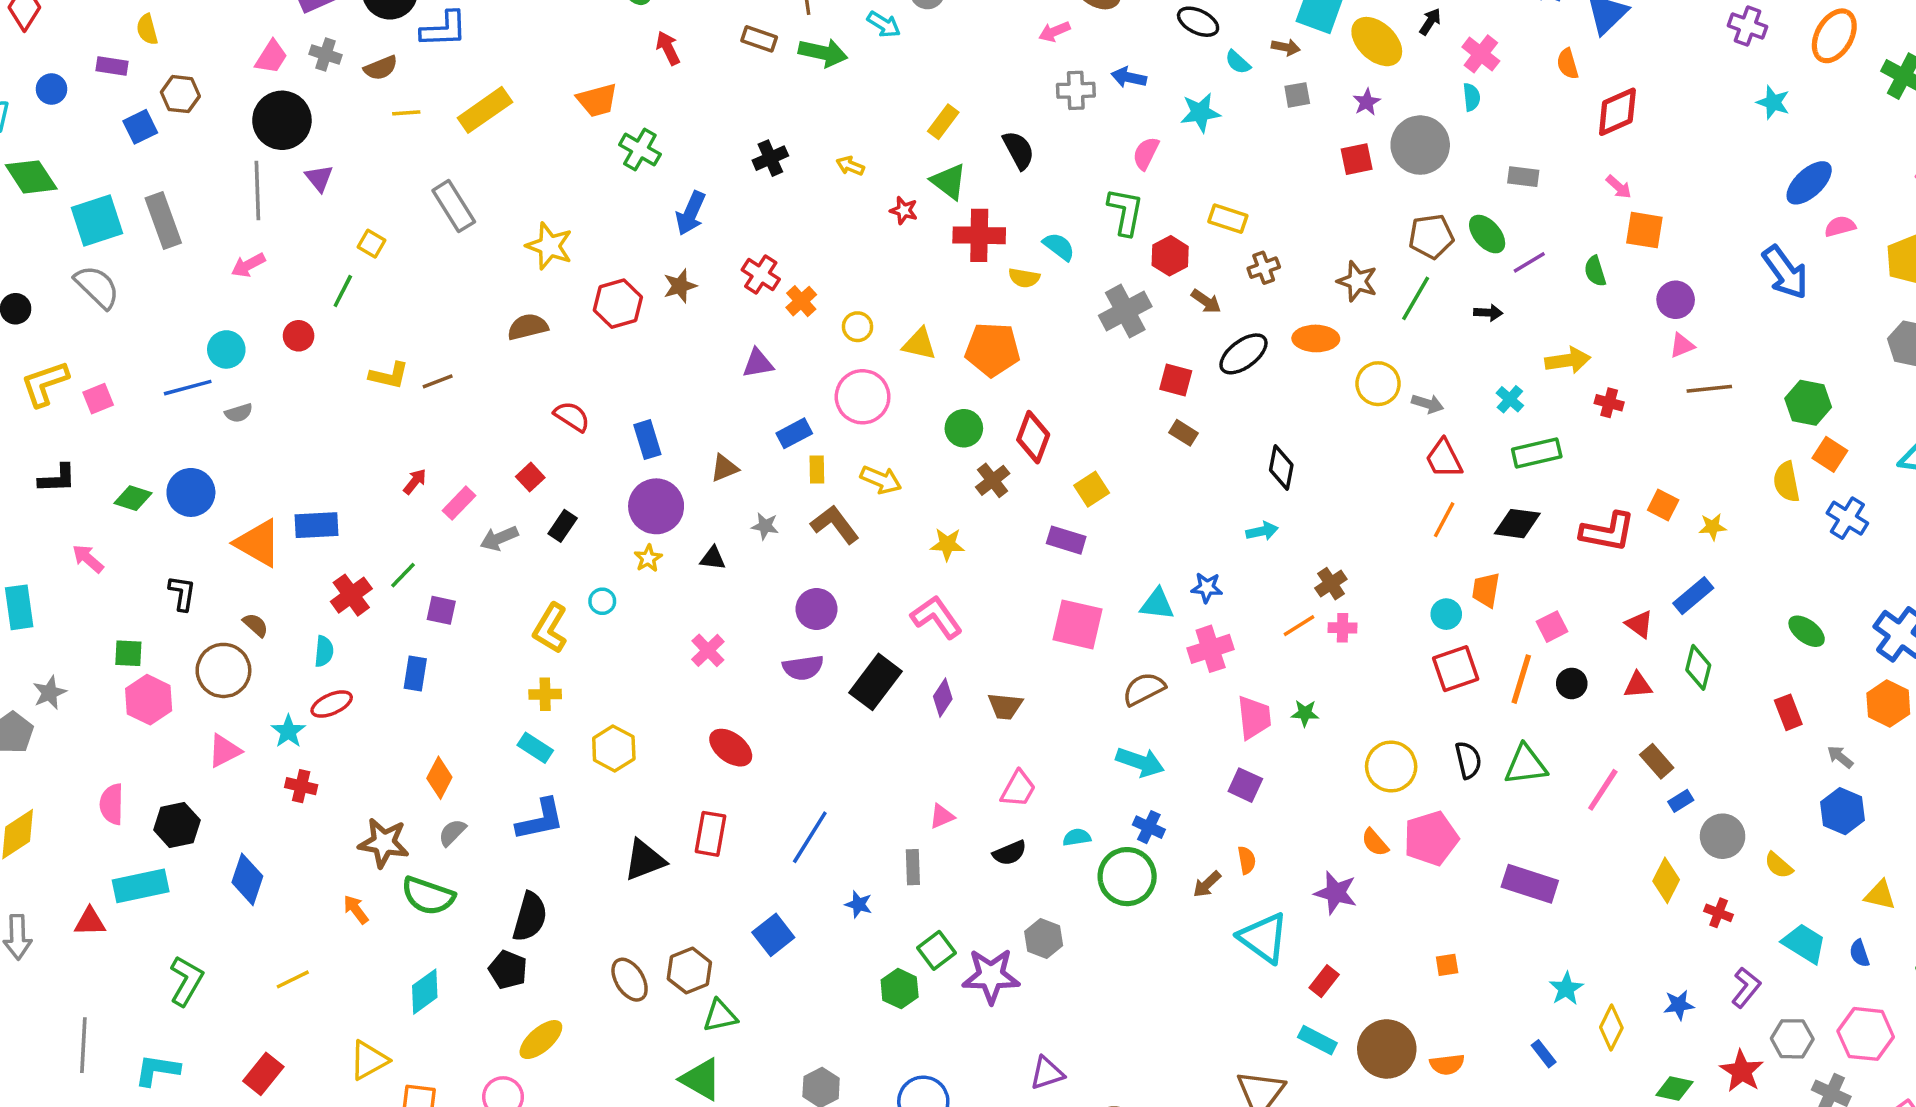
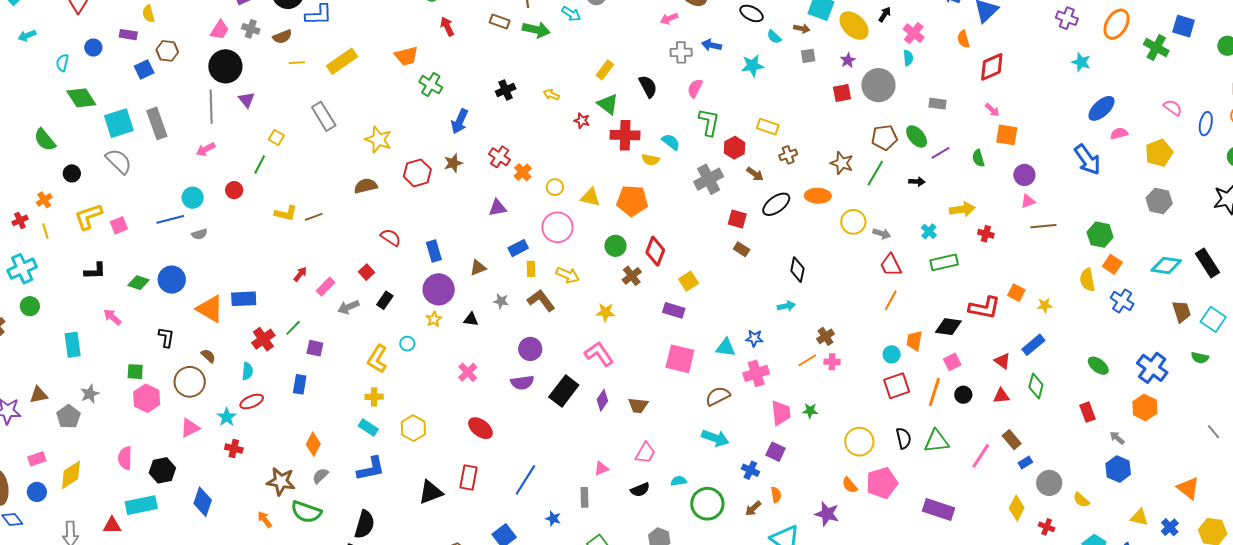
pink semicircle: (1146, 153) -> (695, 88), moved
black diamond: (1517, 524) -> (948, 327), moved
blue cross: (1149, 827) -> (750, 470), moved

